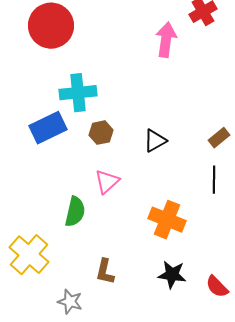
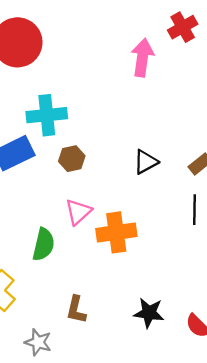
black triangle: (155, 141) -> (146, 162), moved
orange cross: (167, 220) -> (116, 232), moved, turned -30

